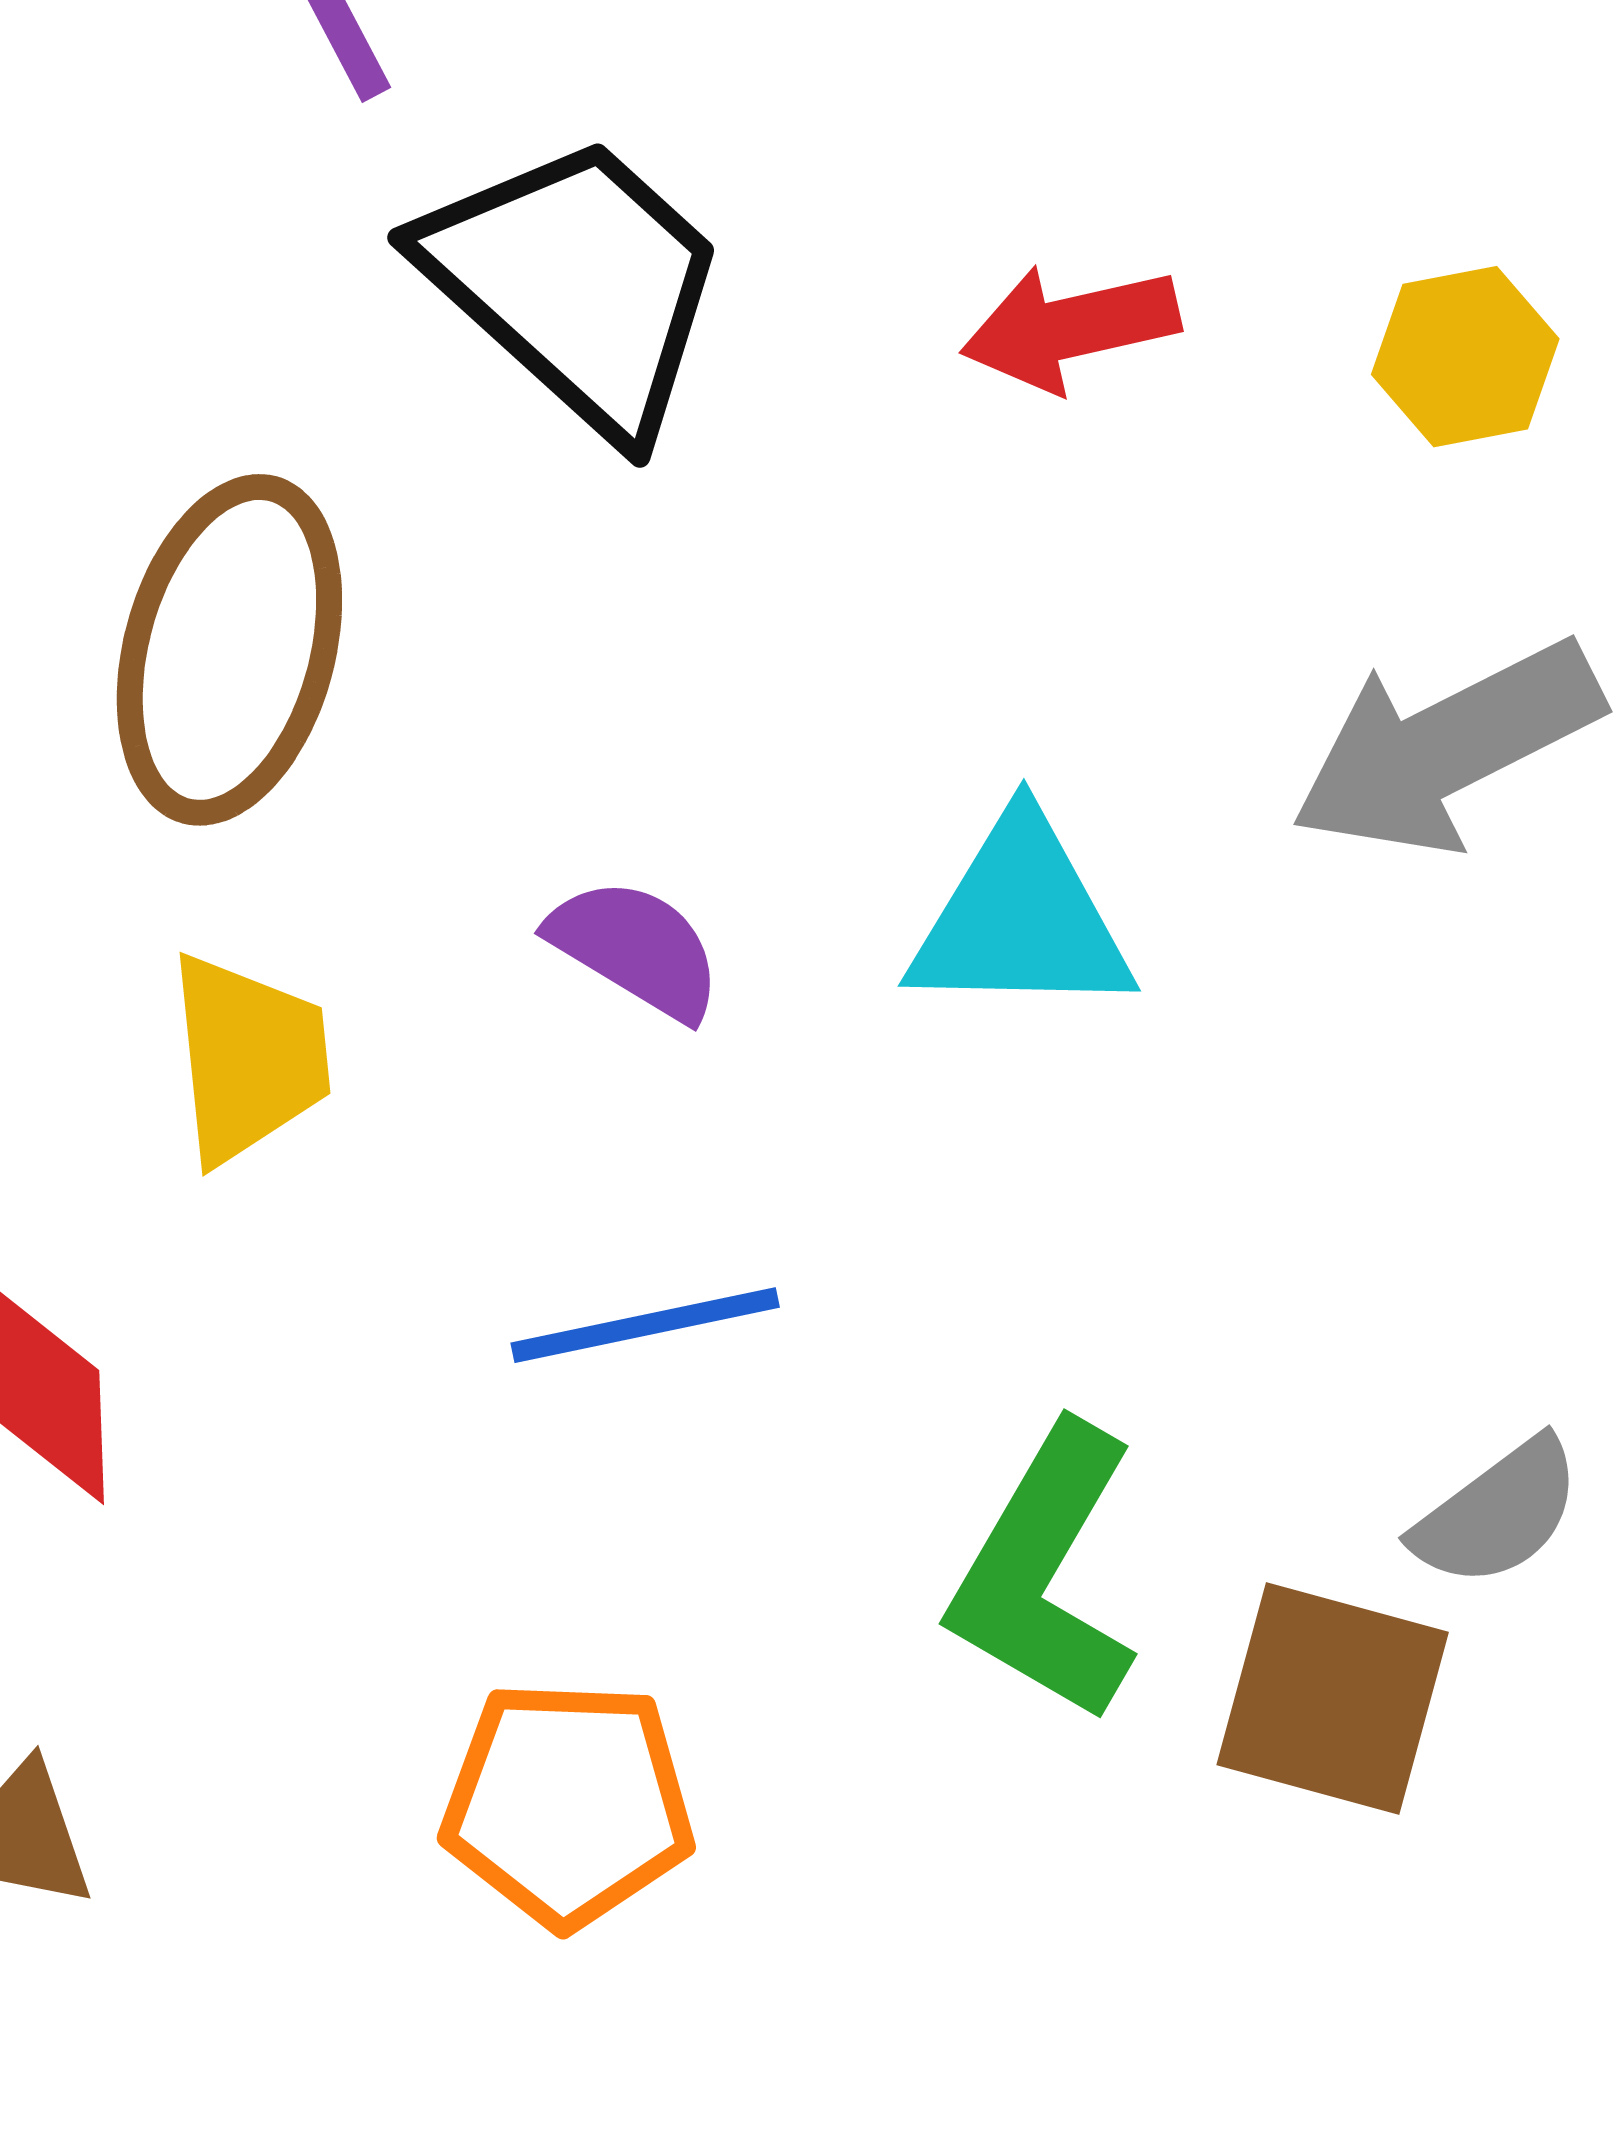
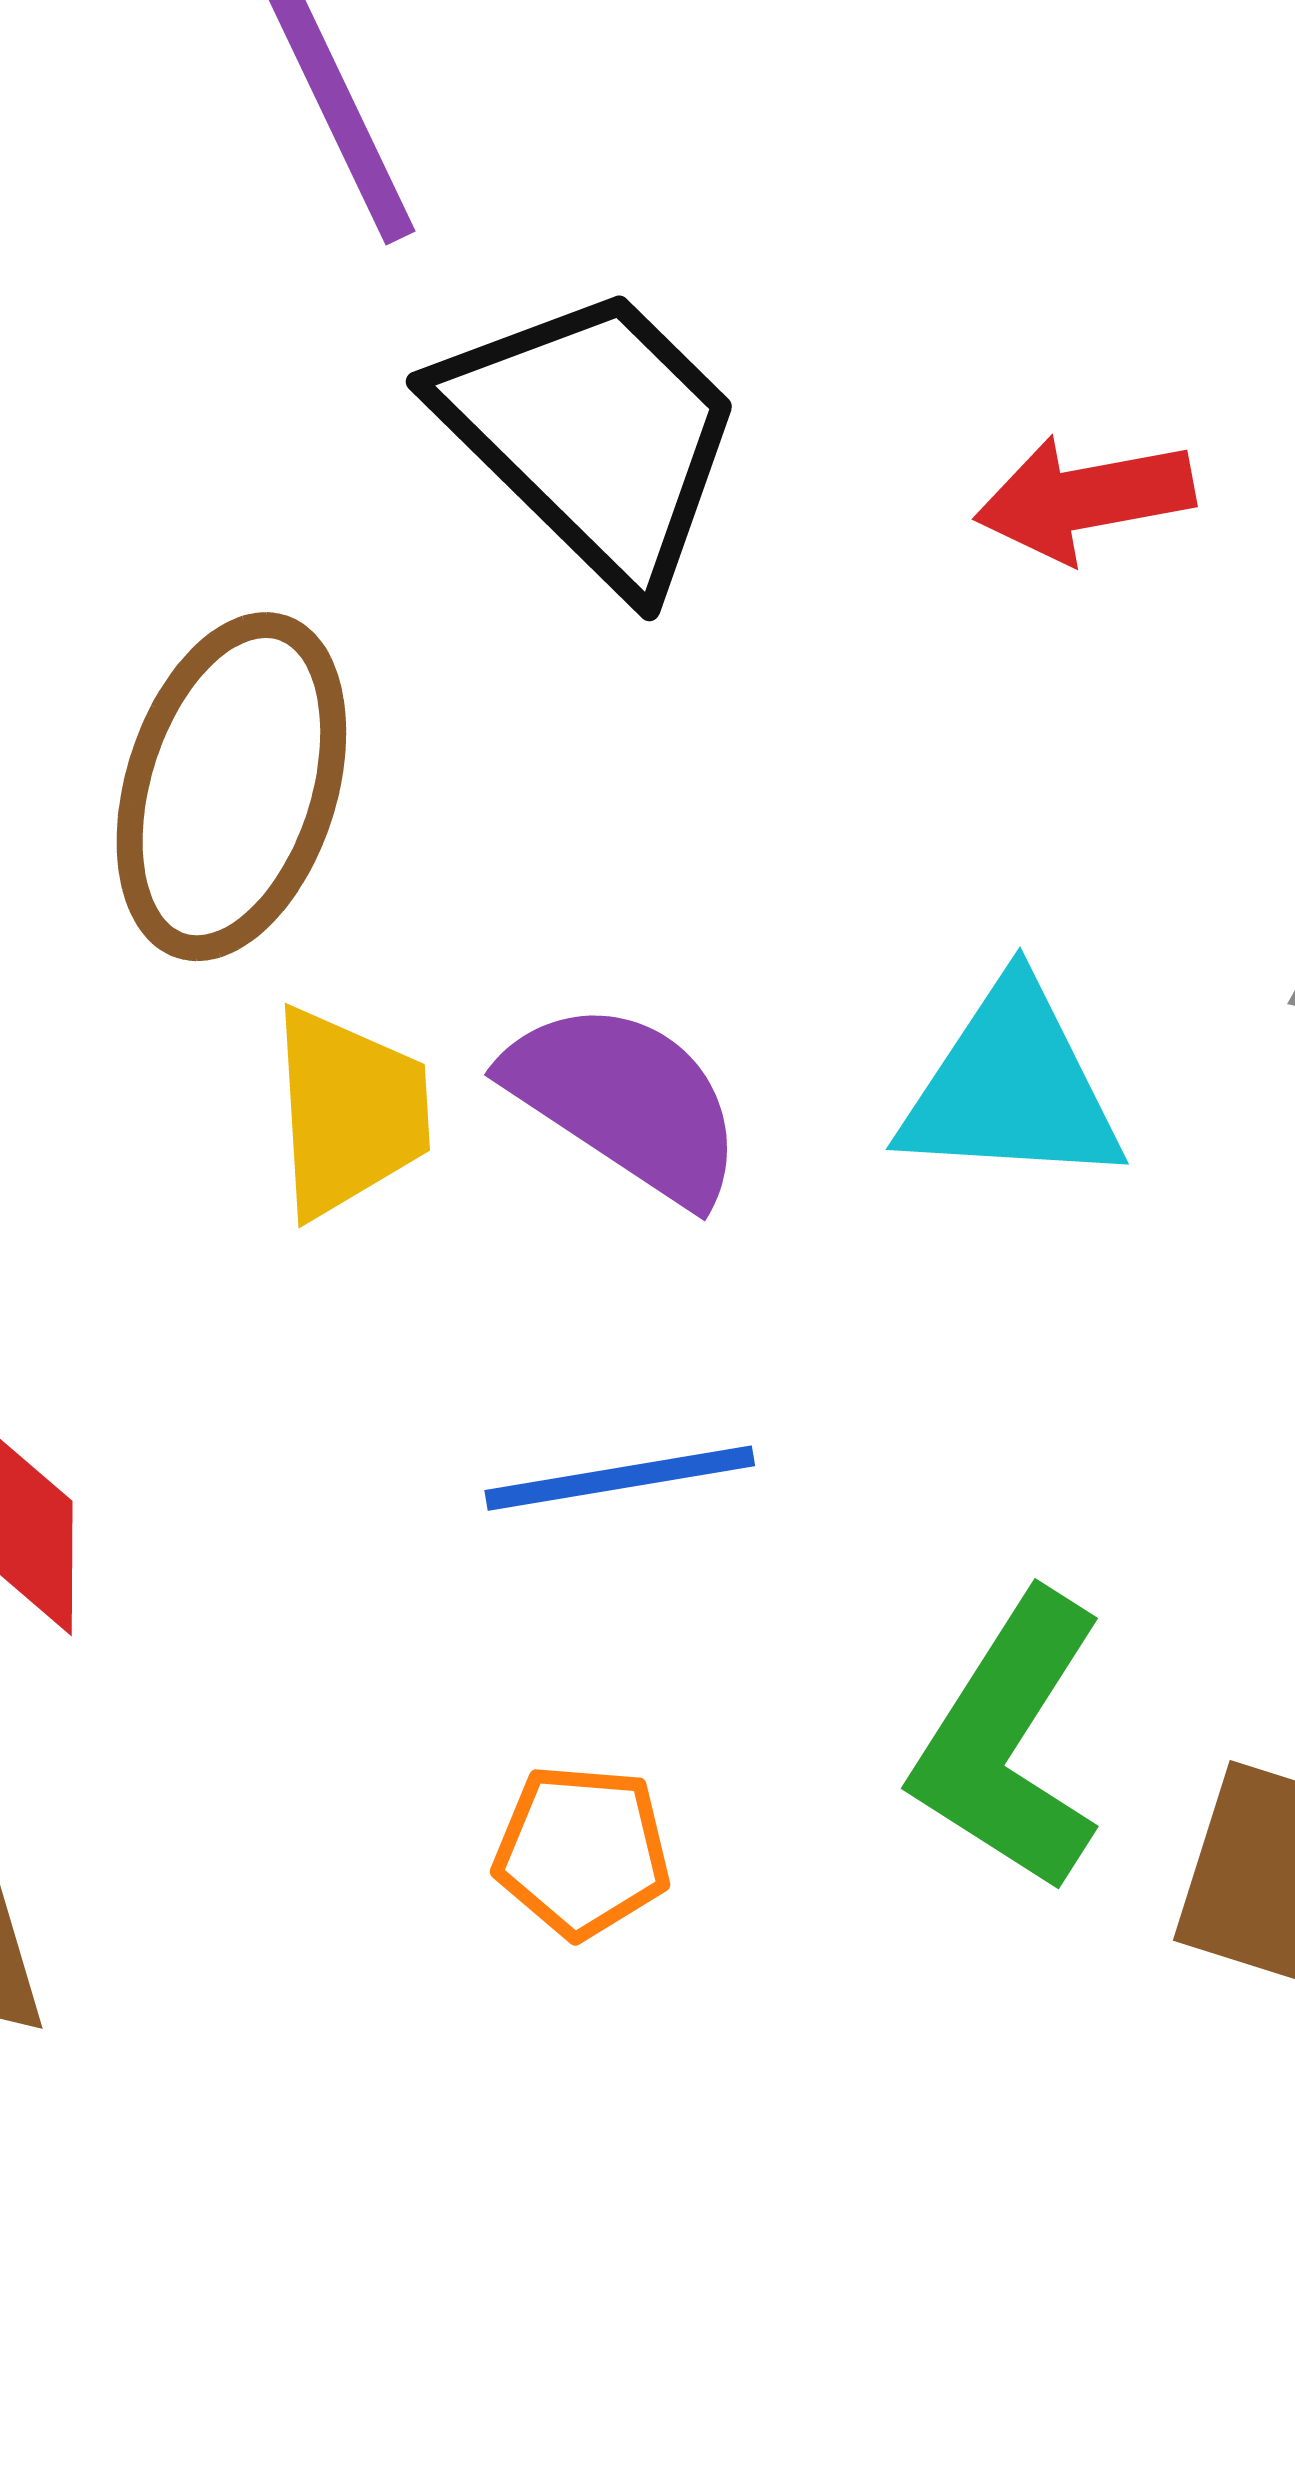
purple semicircle: (636, 948) -> (625, 1101), size x1.4
yellow trapezoid: (249, 1058) -> (349, 1112), moved
orange pentagon: (568, 1804) -> (582, 1851), moved, size x0.7

